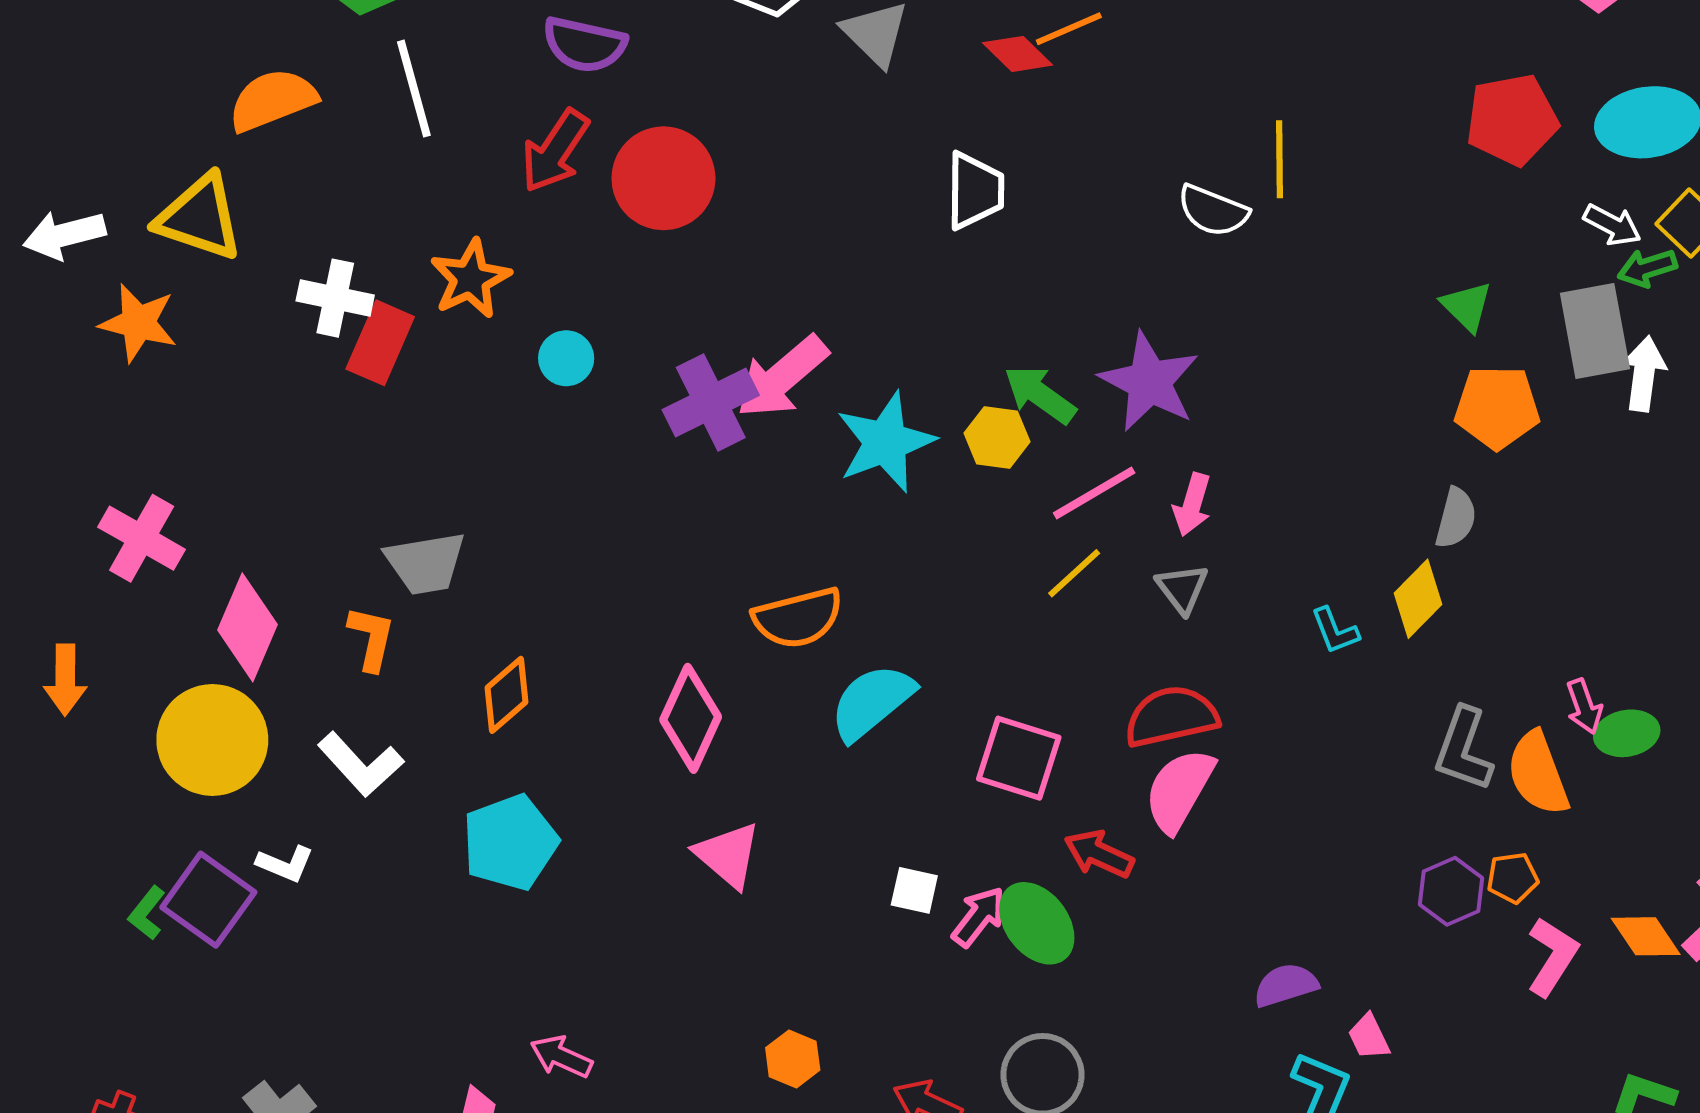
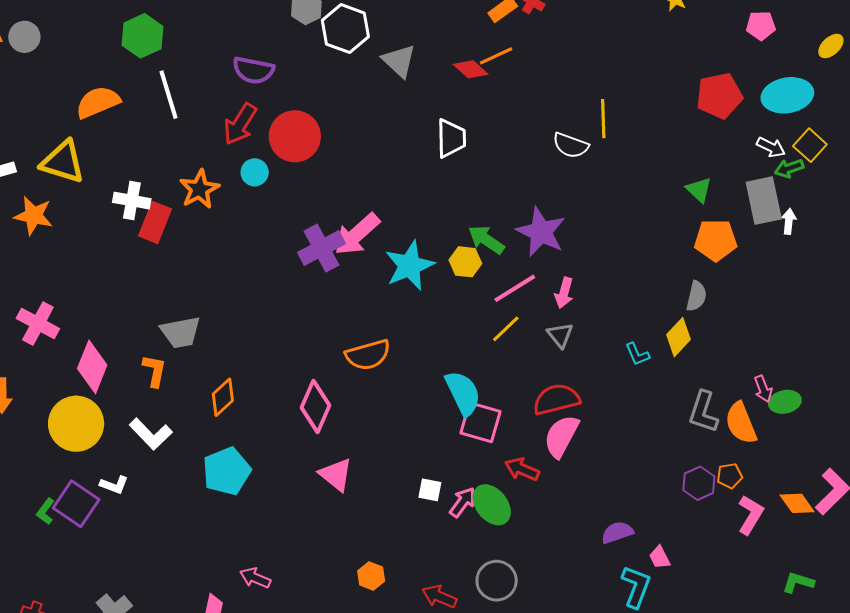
cyan circle: (566, 358) -> (255, 172), moved
white arrow: (1644, 374) -> (789, 221), size x0.7
cyan semicircle: (872, 702) -> (463, 393), moved, turned 105

